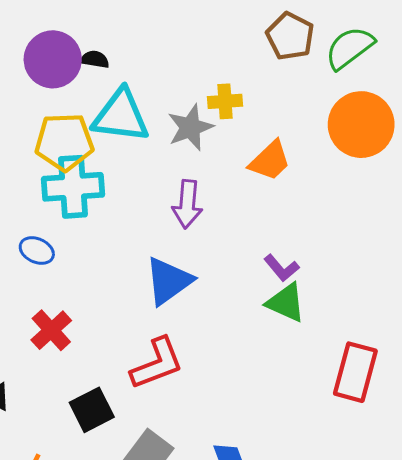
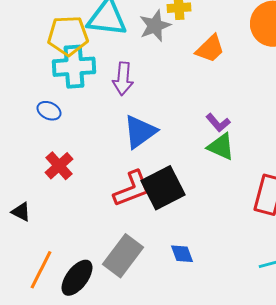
purple arrow: (187, 204) -> (123, 79), moved
black square: (92, 410) -> (163, 188), moved, size x1.4

